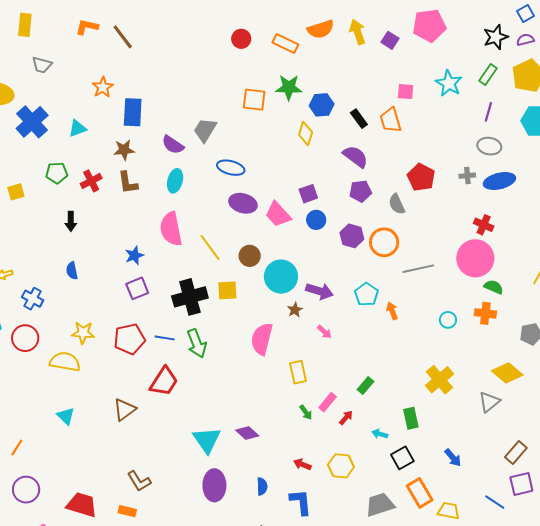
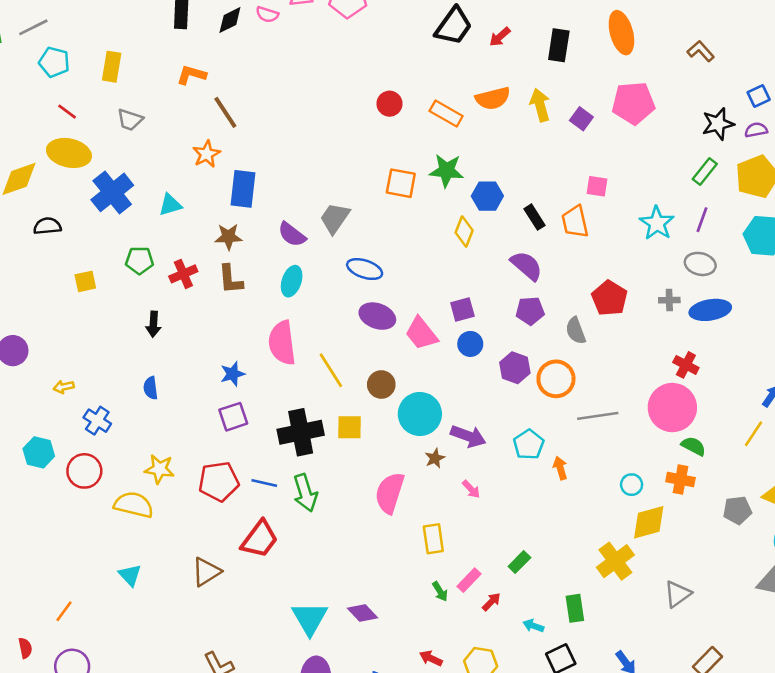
brown line: (123, 37) -> (225, 112), moved
cyan star: (449, 83) -> (657, 223), moved
yellow diamond: (507, 373) -> (649, 522), moved, turned -60

